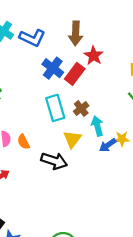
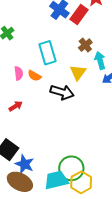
cyan rectangle: (55, 108) -> (48, 53), moved
orange semicircle: (23, 142) -> (34, 76), turned -32

